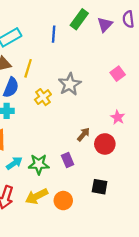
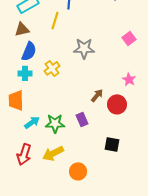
yellow line: (28, 68) -> (55, 20), moved
gray star: (70, 84) -> (84, 48), turned 30
yellow cross: (43, 97) -> (52, 68), moved
orange circle: (63, 201) -> (78, 171), moved

